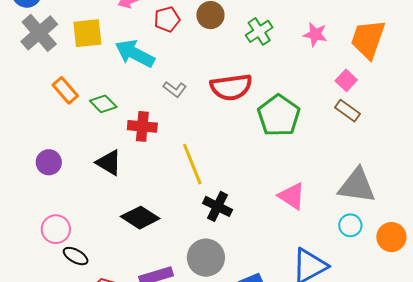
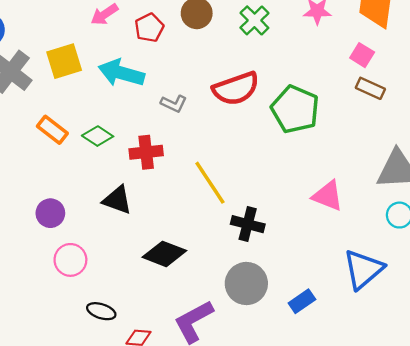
pink circle: (56, 229) -> (70, 260), moved

